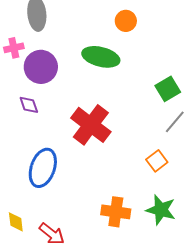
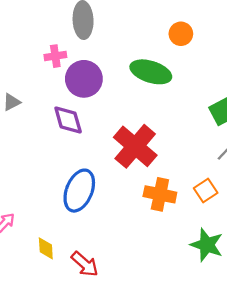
purple diamond: (29, 105) -> (68, 120), size x1.4
orange cross: (116, 212) -> (160, 194), moved

